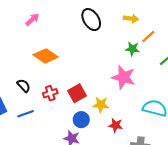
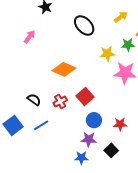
yellow arrow: (131, 19) -> (121, 17), turned -32
orange diamond: (46, 56) -> (64, 69), moved
yellow star: (101, 105) -> (107, 54), moved
red star: (116, 125) -> (120, 124), moved

